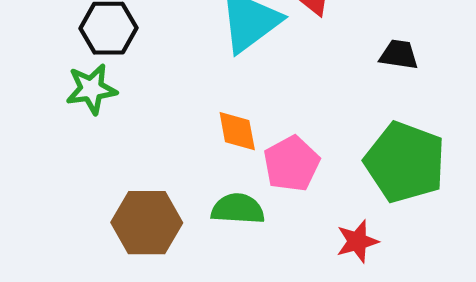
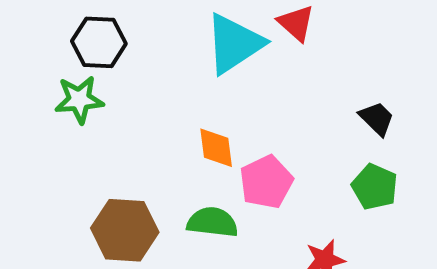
black trapezoid: (399, 55) -> (377, 119), moved, turned 33
green pentagon: (405, 162) -> (375, 187), size x0.6

